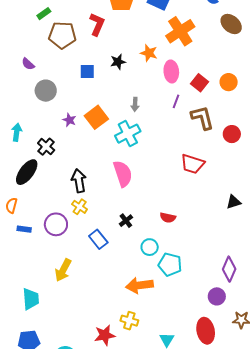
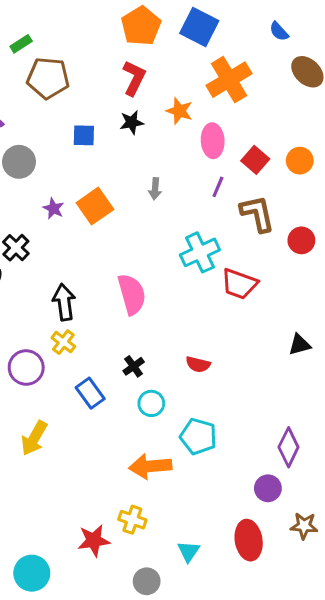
red L-shape: (97, 24) -> (134, 78), moved
cyan cross: (128, 134) -> (200, 252), moved
cyan circle: (150, 247) -> (151, 403), moved

